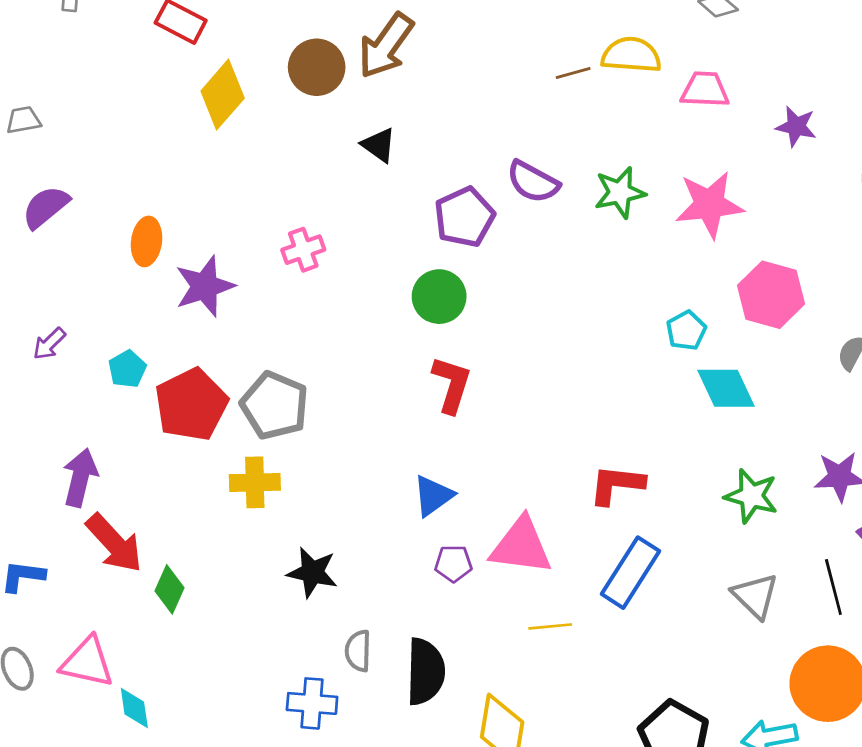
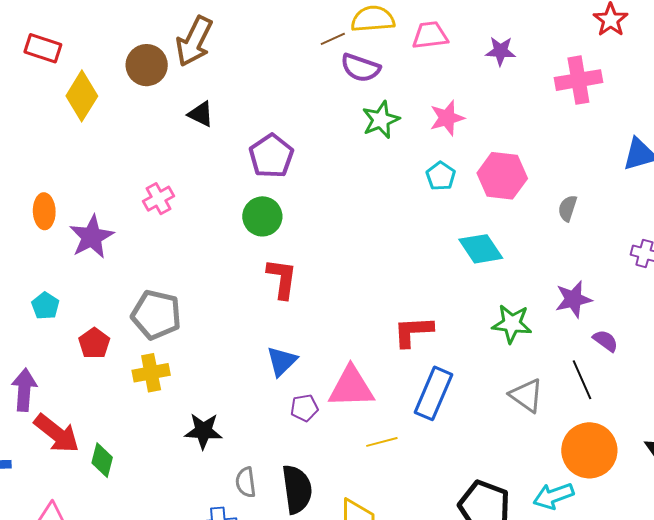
purple semicircle: (533, 182) -> (360, 68), moved
pink star: (709, 205) -> (447, 118), size x0.7
cyan pentagon: (686, 331) -> (441, 176), moved
red pentagon: (191, 405) -> (94, 343), moved, size x0.6

